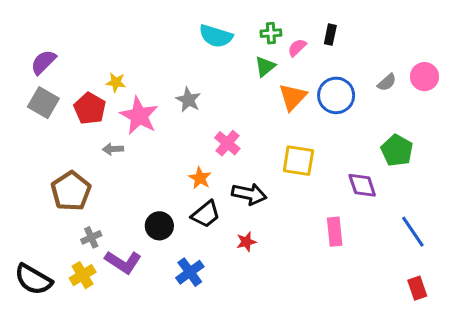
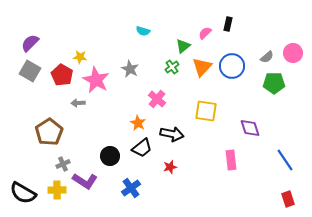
green cross: (271, 33) -> (172, 67), moved, turned -32
cyan semicircle: (216, 36) -> (143, 31), moved, size x0.6
green pentagon: (397, 150) -> (274, 83), moved, turned -30
yellow cross: (83, 275) -> (57, 190), turned 30

